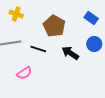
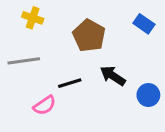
blue circle: (94, 44) -> (148, 95), moved
black line: (38, 49) -> (70, 83), moved, turned -35

